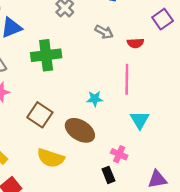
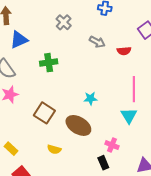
green cross: (46, 55) -> (49, 63), size x0.7
pink line: (127, 79) -> (134, 89), moved
yellow semicircle: (51, 158) -> (54, 149), size x0.6

